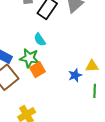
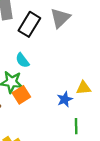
green line: (95, 91) -> (76, 126), moved

